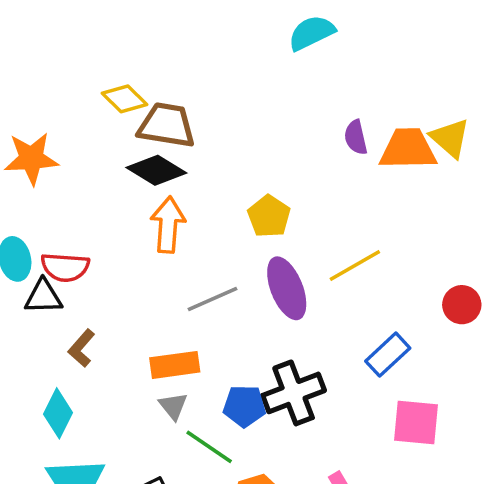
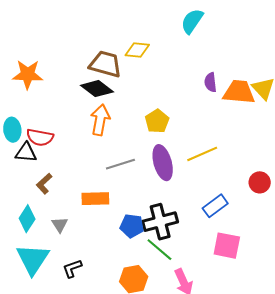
cyan semicircle: (312, 33) -> (192, 21), turned -36
yellow diamond: (124, 99) -> (137, 50), moved, turned -45
gray triangle: (173, 406) -> (60, 225), moved
green line: (209, 447) -> (159, 250), moved

